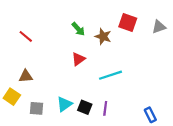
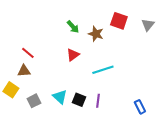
gray triangle: (159, 27) -> (148, 25), turned -32
red line: (26, 36) -> (28, 53), moved
cyan triangle: (64, 104) -> (60, 97), turned -42
gray square: (36, 108) -> (34, 101), turned -32

